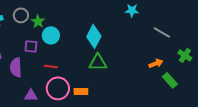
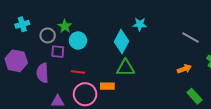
cyan star: (132, 10) -> (140, 24), moved
gray circle: (21, 15) -> (48, 35), moved
green rectangle: (170, 80) -> (194, 96), moved
orange rectangle: (81, 91) -> (107, 86), moved

